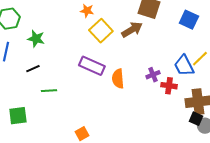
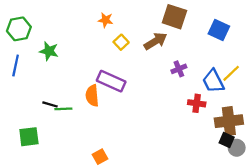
yellow square: (101, 31) -> (121, 42), size x0.6
black line: (33, 69) -> (50, 104), moved, turned 40
purple cross: (153, 75) -> (179, 69), moved
orange semicircle: (118, 79) -> (92, 96), moved

